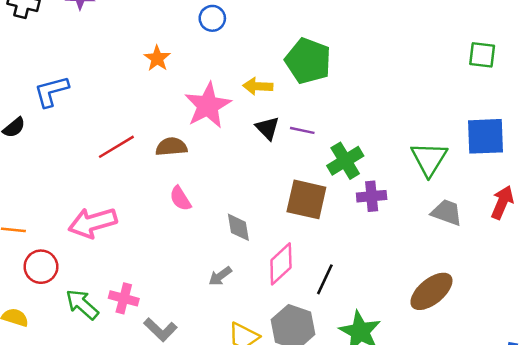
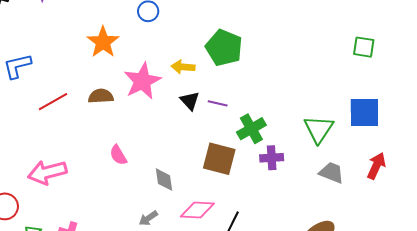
orange star: (157, 58) -> (103, 42), size x1.5
red line: (116, 147) -> (53, 102), moved
brown semicircle: (171, 147) -> (101, 96), moved
pink diamond: (281, 264) -> (197, 210), turned 44

